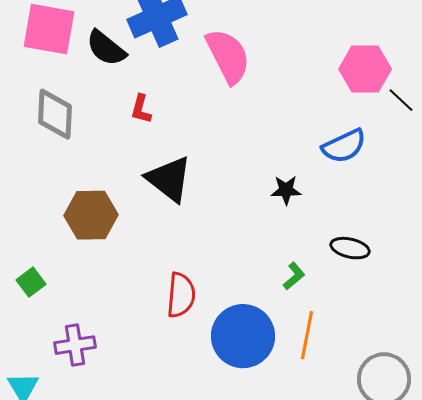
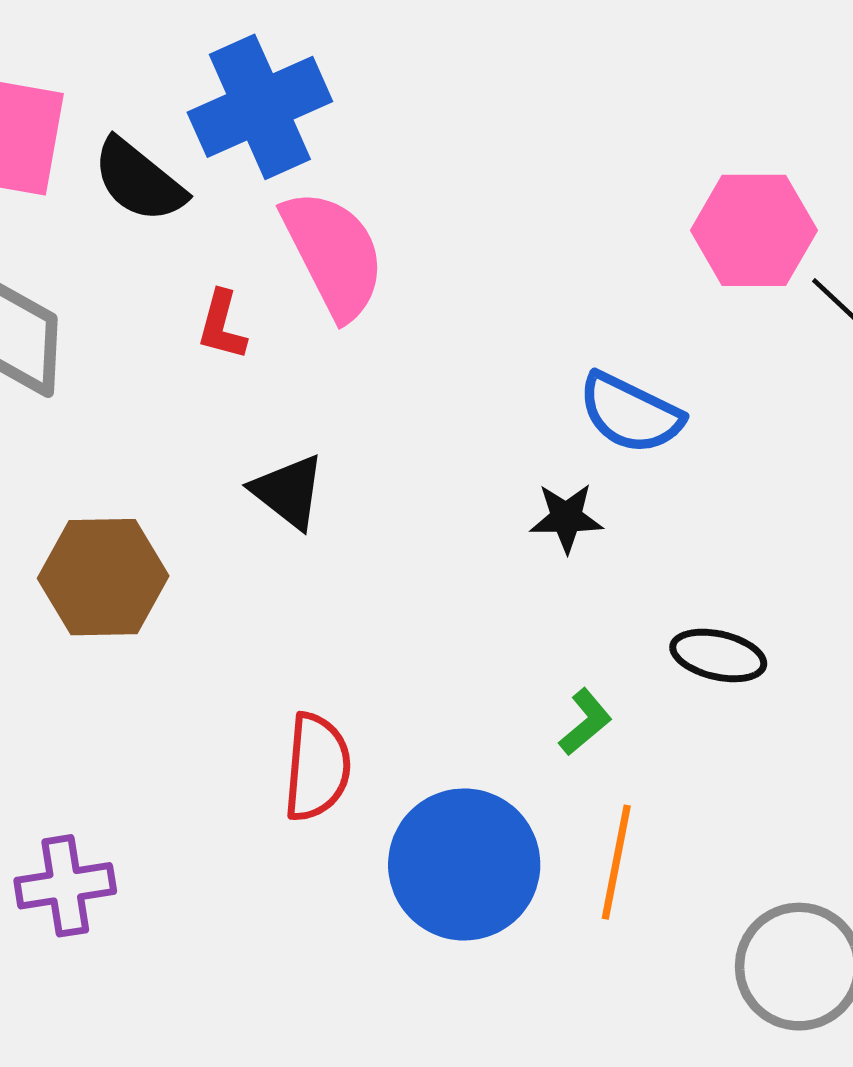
pink semicircle: (228, 56) -> (334, 254), moved
blue semicircle: (344, 146) -> (630, 413), moved, turned 51
black triangle: (169, 179) -> (288, 492), size x0.7

